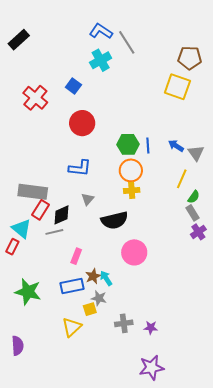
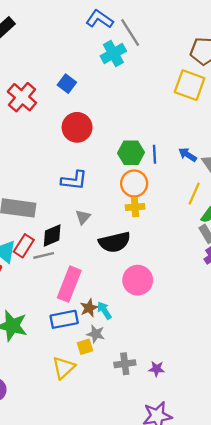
cyan cross: (101, 60) -> (113, 54), moved
red rectangle: (41, 210) -> (24, 246), moved
pink rectangle: (76, 256) -> (69, 284), size x1.8

